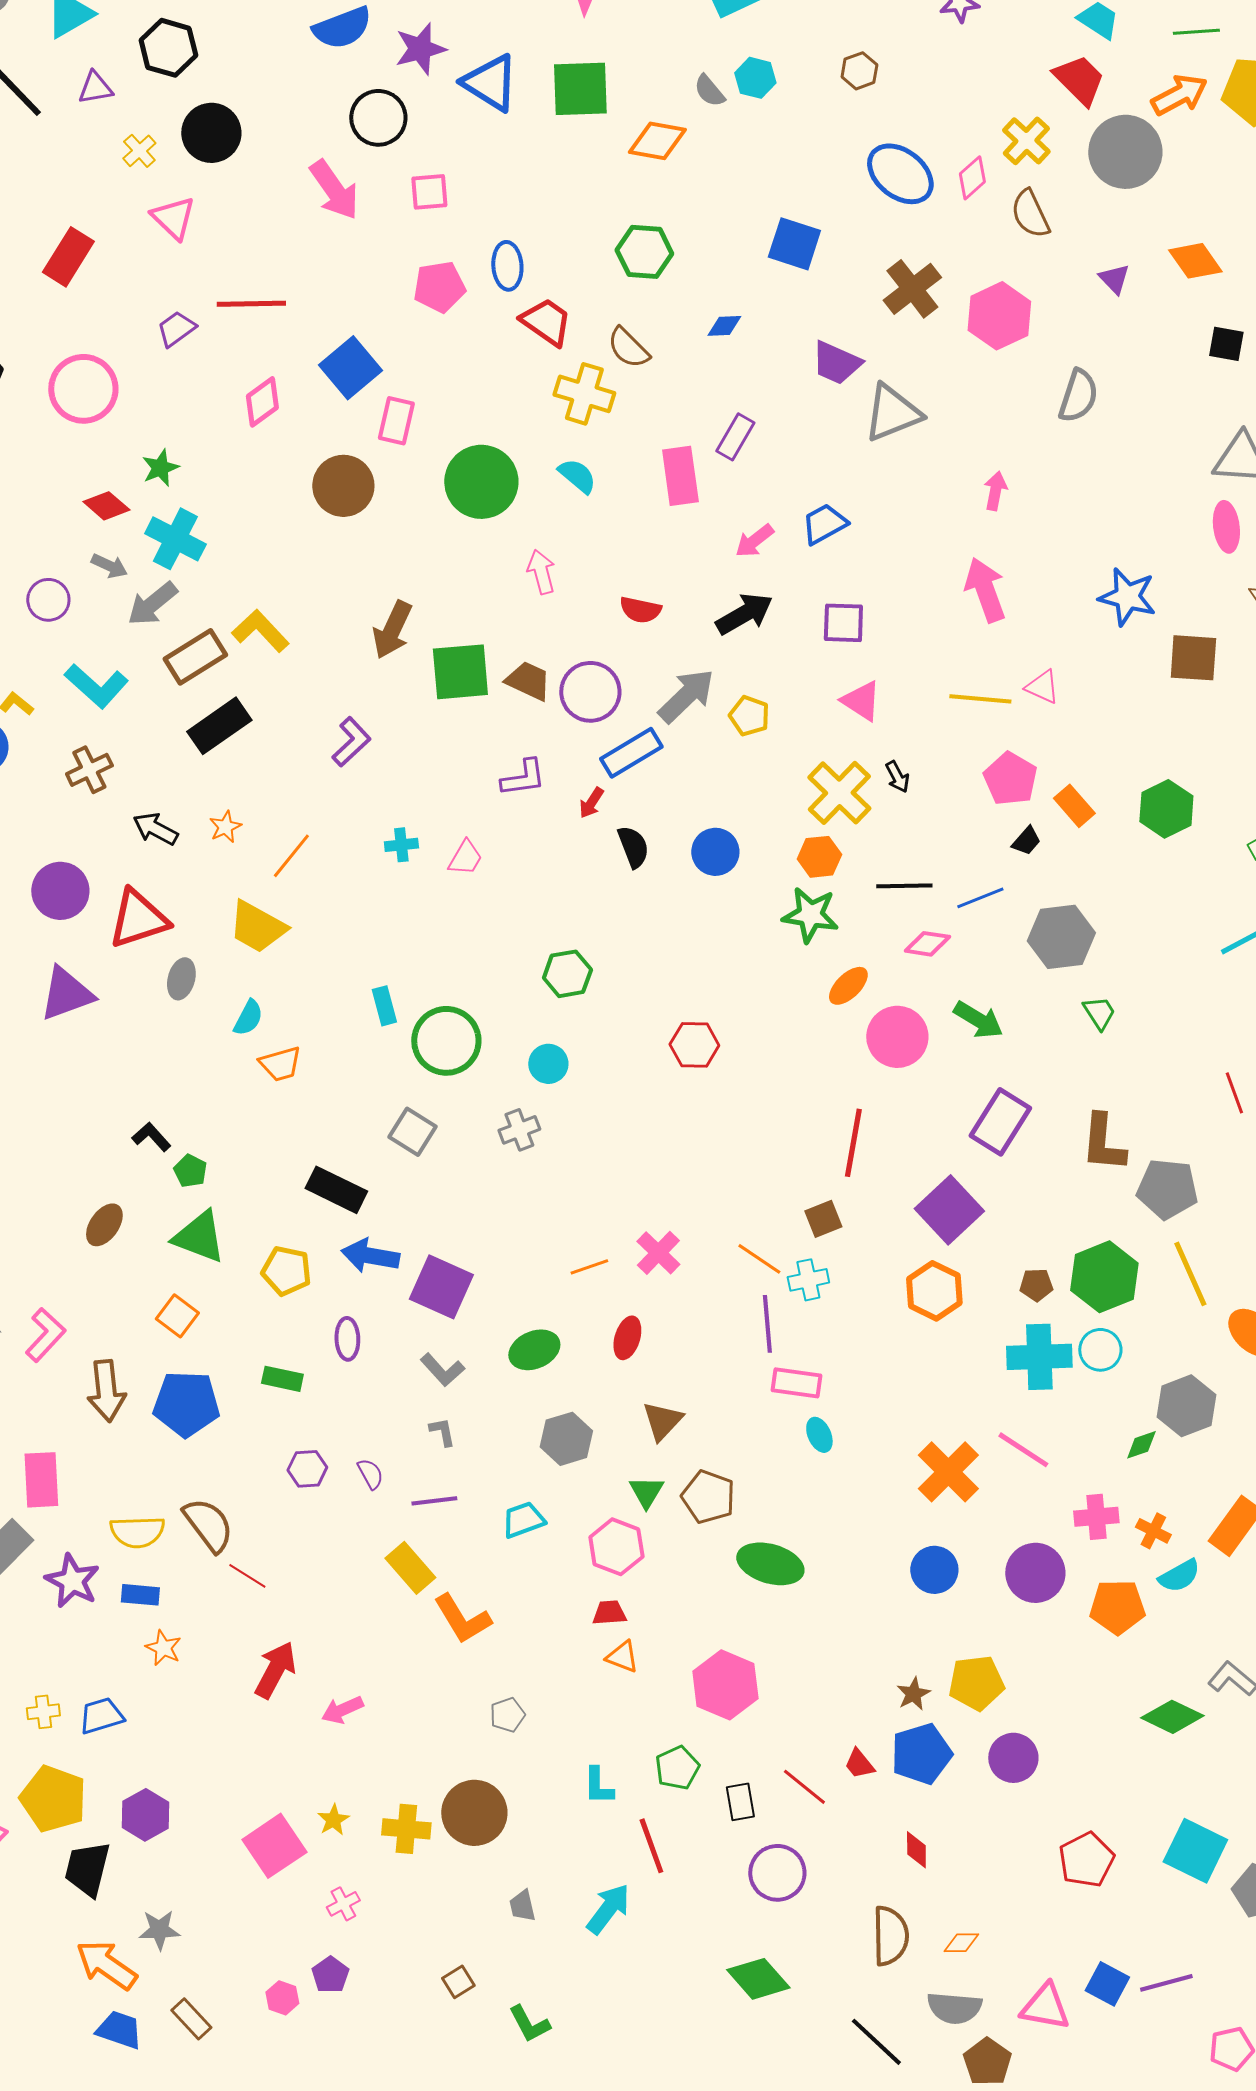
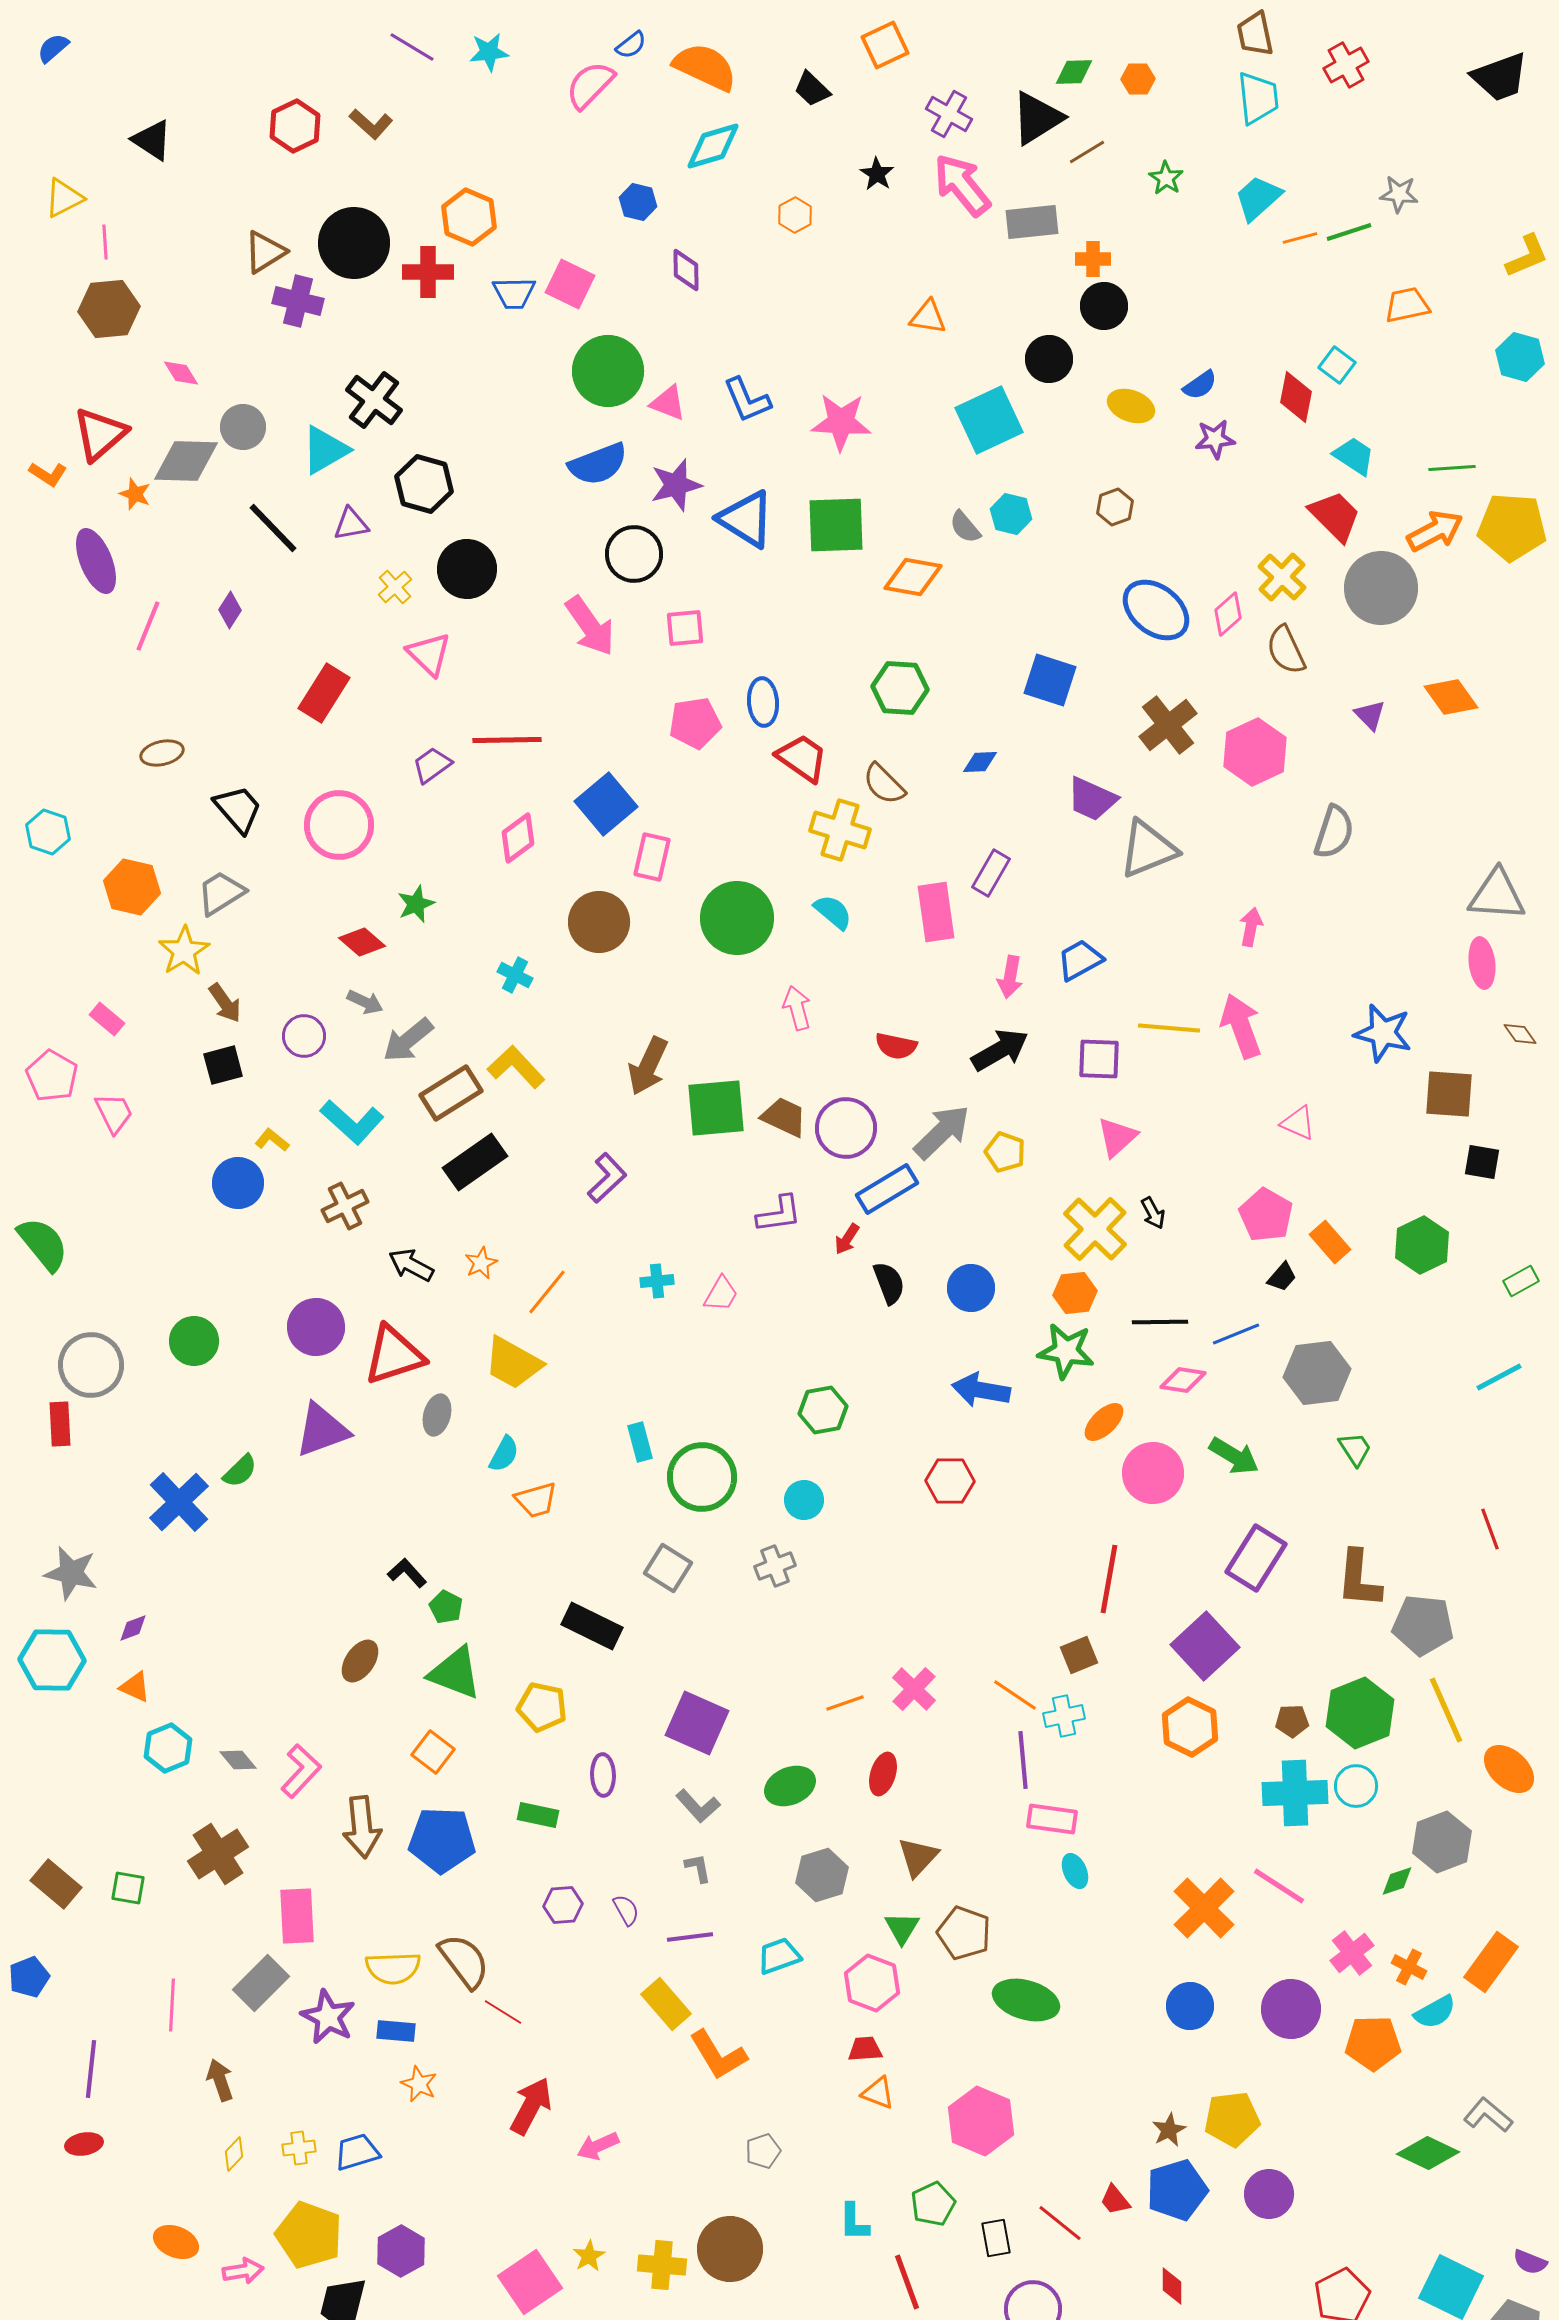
black square: (1226, 344) -> (1482, 1162), moved
cyan cross: (175, 539) -> (515, 975), moved, size x0.6
pink arrow: (754, 541) -> (1010, 977), turned -42
yellow line: (980, 699) -> (1169, 1028), moved
pink triangle: (861, 701) -> (1117, 1137), turned 45
blue arrow: (370, 1256) -> (981, 1390), moved
pink cross: (1096, 1517) -> (1352, 1953), turned -33

